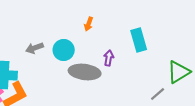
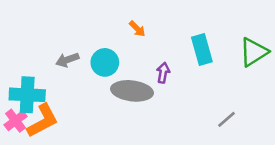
orange arrow: (89, 24) -> (137, 29), turned -64
green triangle: (179, 72) -> (254, 52), moved

